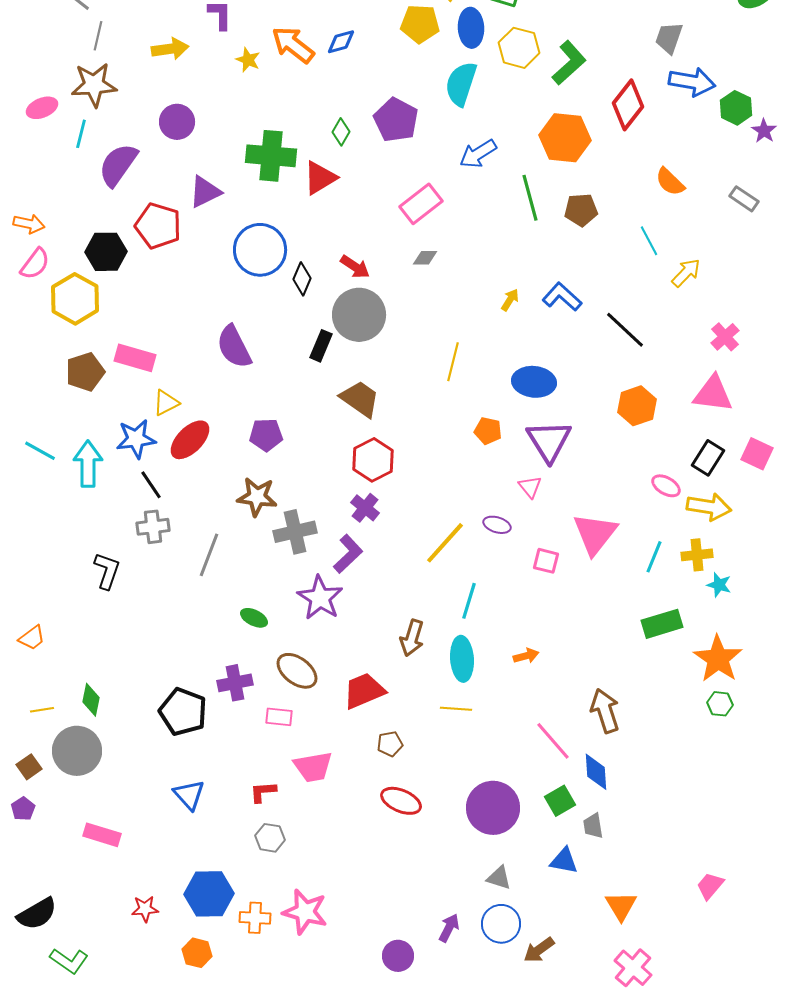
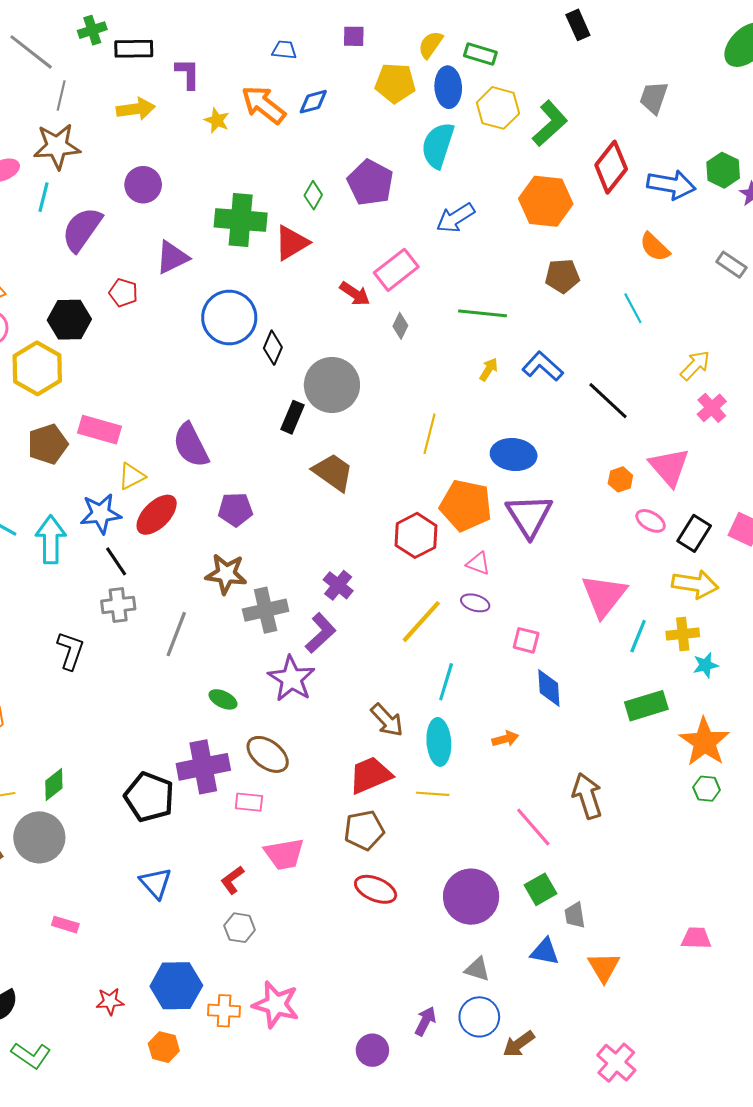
blue arrow: (692, 82) -> (671, 185), moved
green line: (530, 198) -> (482, 313), moved, turned -69
red pentagon: (158, 226) -> (123, 293), size x0.6
gray diamond: (425, 258) -> (400, 326), turned -65
red arrow: (355, 267) -> (355, 294), moved
yellow arrow: (686, 273) -> (695, 365), moved
purple semicircle: (234, 347) -> (191, 445), moved
pink triangle: (713, 394) -> (669, 467), moved, turned 42
orange hexagon: (637, 406) -> (620, 479), size x0.6
orange pentagon: (488, 431) -> (466, 505), size x1.8
red hexagon: (373, 460) -> (416, 535), moved
pink ellipse: (666, 486) -> (651, 521), moved
pink triangle: (530, 487) -> (478, 563), moved, turned -30
pink triangle: (595, 534) -> (604, 596), moved
cyan star: (719, 585) -> (706, 665), turned -30
brown arrow: (412, 638) -> (387, 720), turned -60
purple cross: (235, 683) -> (203, 767), size x1.4
red trapezoid: (364, 691) -> (370, 775), moved
green diamond: (91, 700) -> (54, 785), turned 40
brown pentagon: (390, 744) -> (364, 830), size x1.5
blue diamond: (596, 772) -> (549, 688), moved
red L-shape: (263, 792) -> (232, 880), turned -32
pink rectangle: (102, 835) -> (65, 925), size x0.7
pink trapezoid: (710, 886) -> (696, 938), moved, turned 52
orange triangle: (621, 906) -> (604, 967), moved

